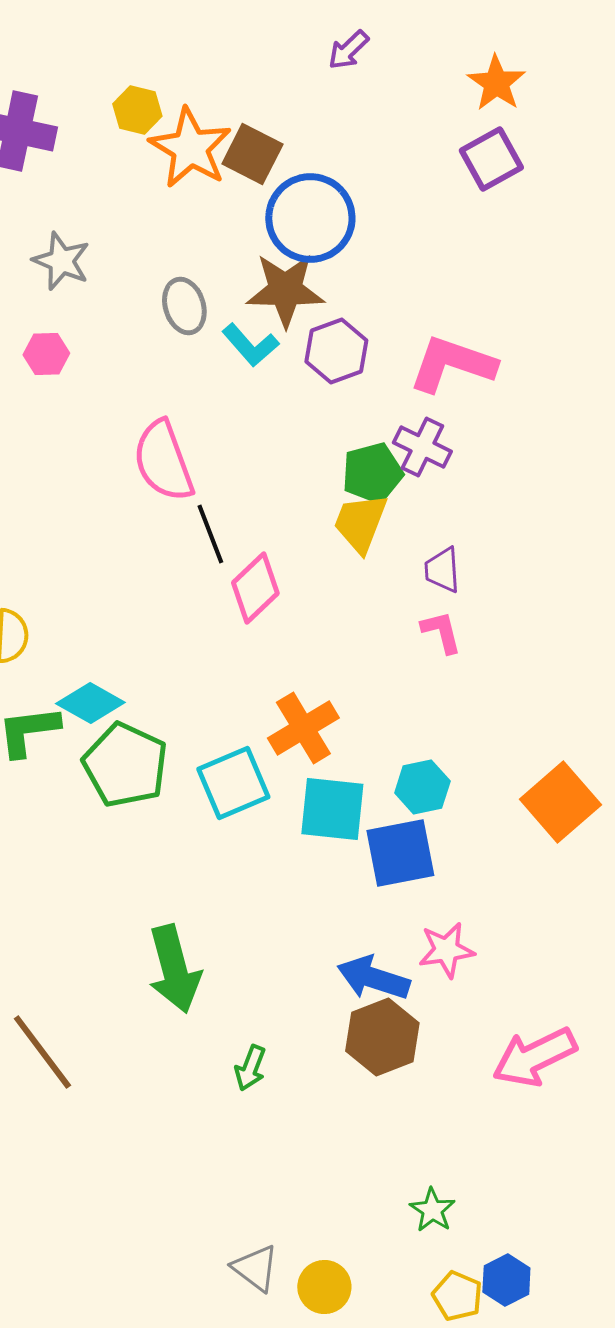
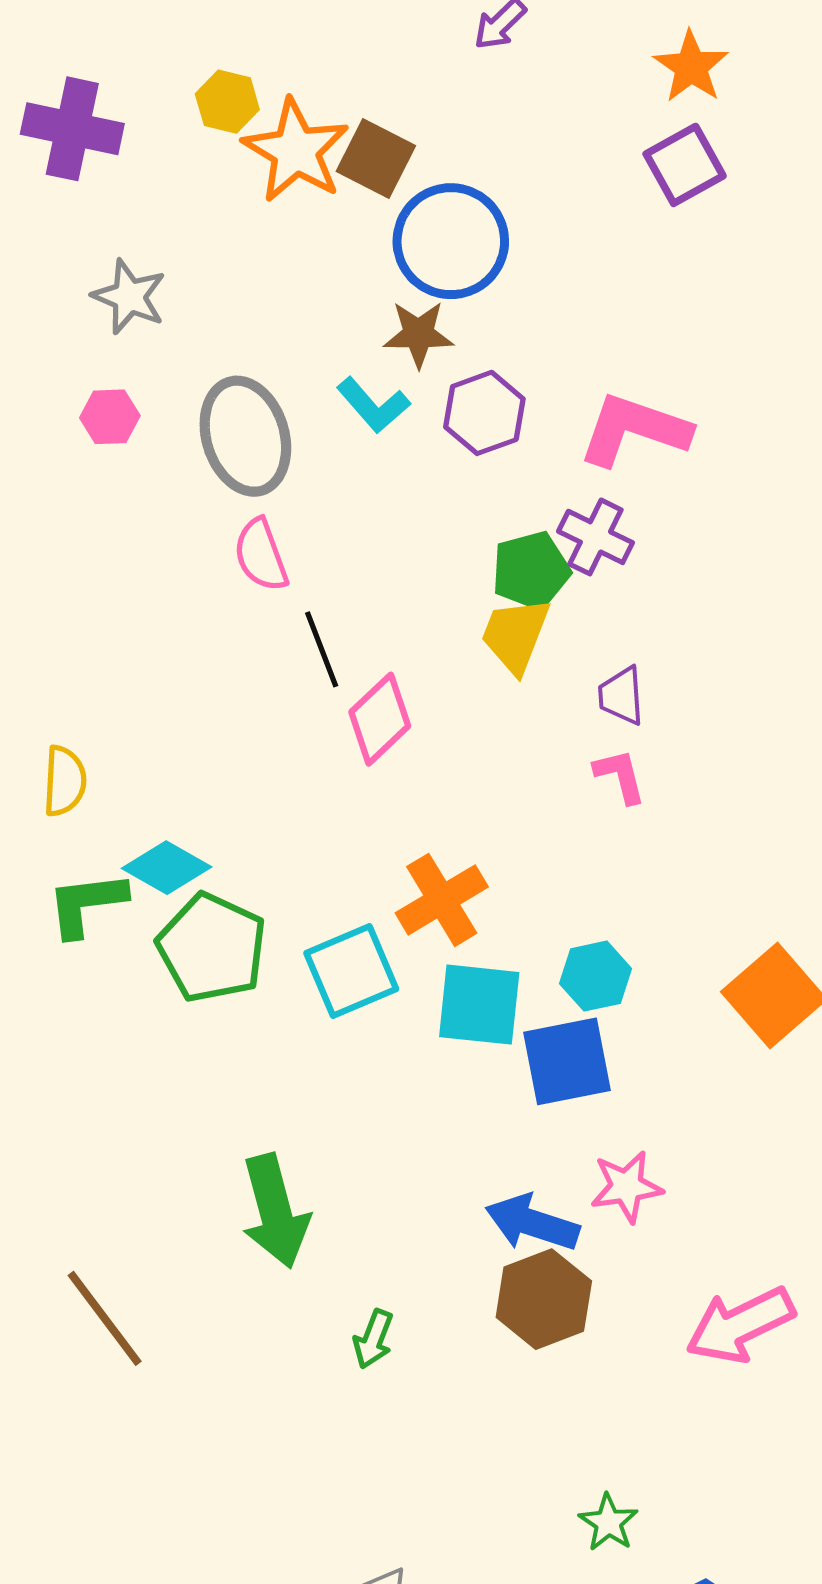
brown star: (285, 290) -> (419, 334), size x0.7
gray ellipse: (184, 306) -> (245, 436), moved, size x1.6
pink semicircle: (163, 461) -> (261, 555), size x0.7

